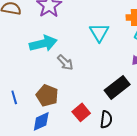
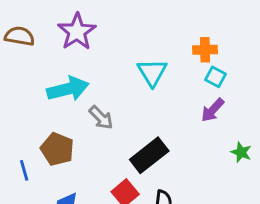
black rectangle: (117, 87) -> (149, 155), moved
brown pentagon: (47, 95) -> (57, 149), moved

